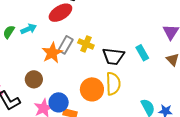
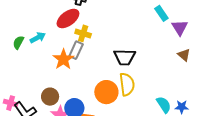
yellow cross: (86, 44) -> (83, 33), moved
cyan rectangle: (142, 53) -> (161, 13), moved
brown circle: (34, 79) -> (50, 97), moved

